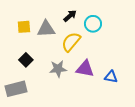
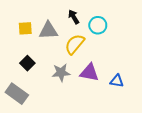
black arrow: (70, 16) -> (74, 17), turned -80
gray rectangle: (16, 89) -> (17, 94), turned 50

